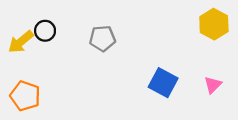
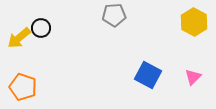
gray pentagon: (102, 38) -> (114, 15), moved

